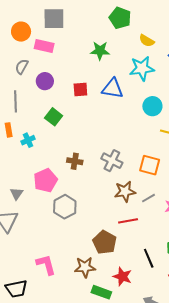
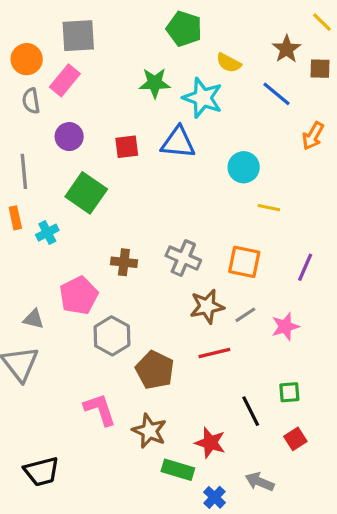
pink rectangle: (44, 46) -> (65, 80), turned -60
gray semicircle: (22, 67) -> (31, 101), moved, turned -35
cyan star: (142, 68) -> (203, 98), moved, turned 30
green square: (54, 117) -> (86, 193), size x1.4
gray triangle: (17, 194) -> (34, 319), turned -48
brown pentagon: (105, 242) -> (155, 370), moved
pink L-shape: (46, 265) -> (100, 410), moved
brown star: (85, 267) -> (149, 431), turned 30

